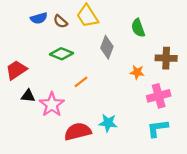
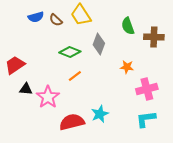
green diamond: (62, 54) -> (70, 52), moved
brown cross: (166, 58) -> (154, 37), moved
cyan star: (108, 123) -> (100, 114), turned -30

